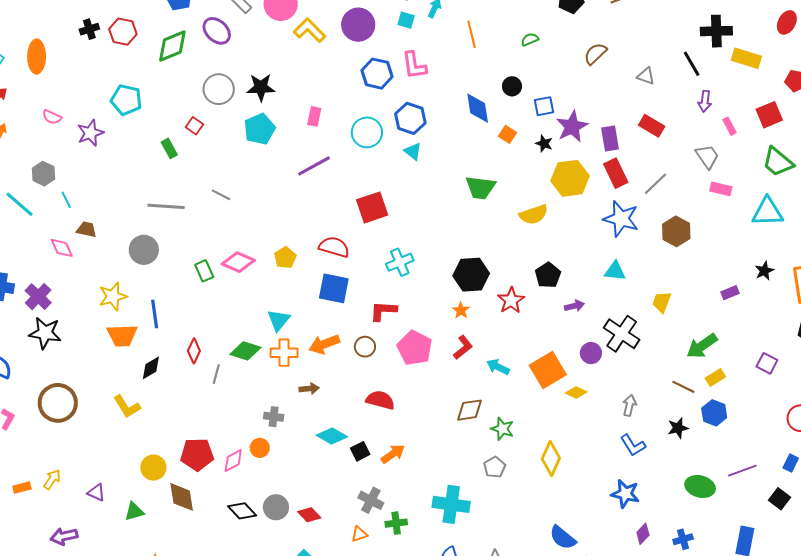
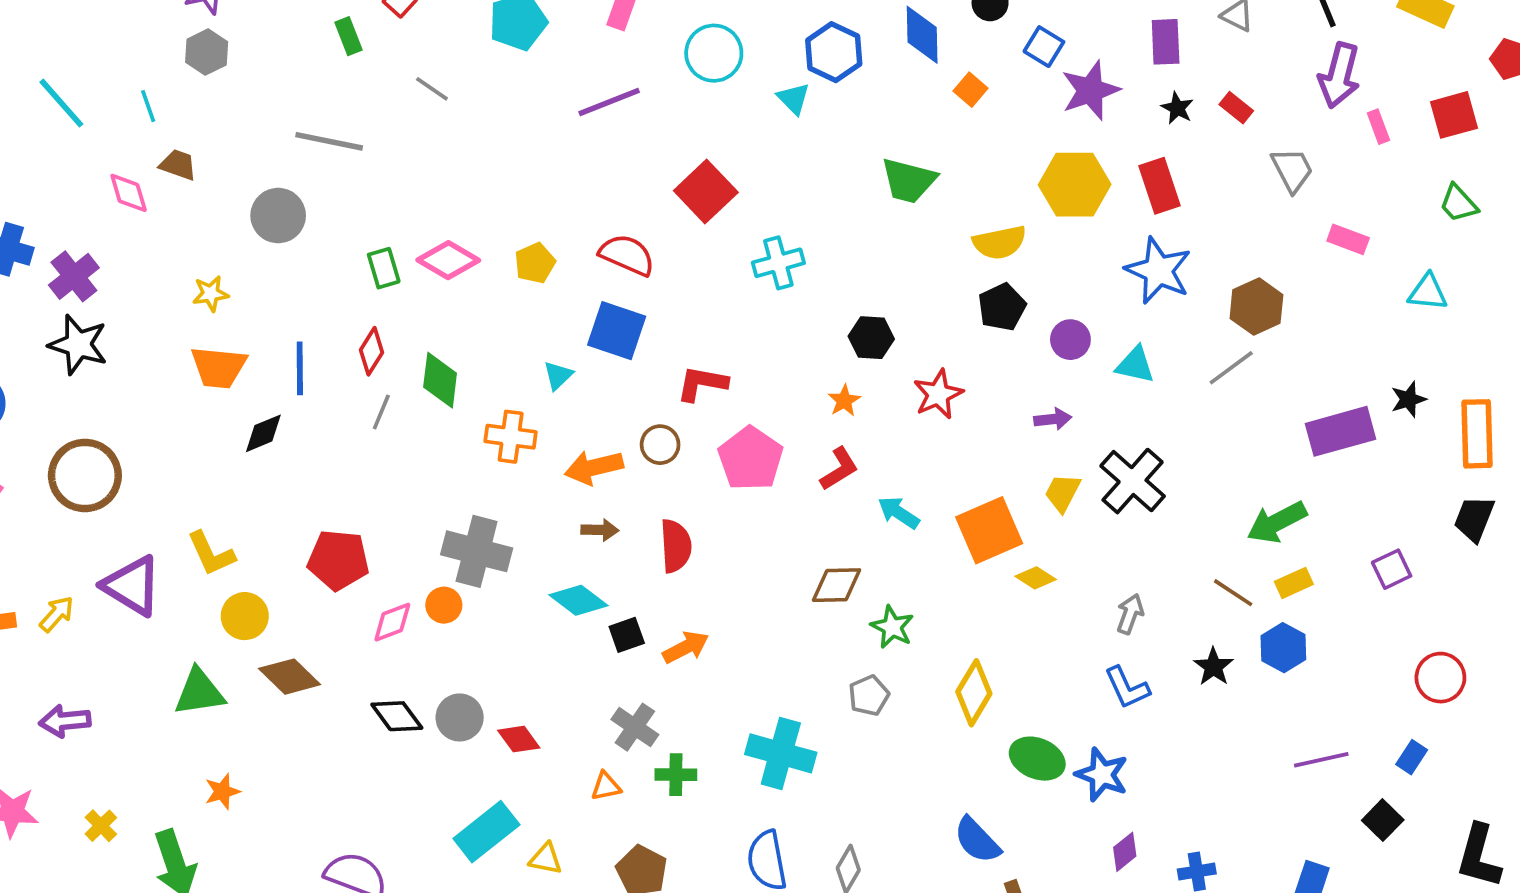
purple arrow: (705, 101) -> (1339, 75), size x1.6
blue square: (544, 106) -> (1044, 47), turned 35
blue hexagon: (410, 118) -> (834, 52), moved
red rectangle: (652, 126) -> (1236, 108), size x0.7
purple rectangle: (610, 138) -> (1166, 42), moved
black star: (544, 143) -> (1177, 108), moved
gray trapezoid: (707, 156) -> (1292, 170), moved
green trapezoid: (778, 162) -> (1458, 203), size x0.7
gray hexagon: (44, 174) -> (207, 52), moved
gray line: (656, 184) -> (1231, 368), moved
gray line: (221, 195) -> (432, 89), moved
red square: (372, 207) -> (706, 192), turned -32
cyan triangle: (767, 212) -> (1428, 292), size x0.7
cyan cross: (400, 262) -> (778, 263), moved
black hexagon: (471, 275) -> (871, 338), size x0.7
black pentagon: (548, 275) -> (1002, 307), moved
purple rectangle: (730, 293) -> (1341, 431), size x2.0
yellow star: (113, 296) -> (211, 294), size x0.7
yellow trapezoid: (662, 302) -> (1063, 493), moved
blue line: (155, 314) -> (300, 368), moved
cyan triangle: (279, 320) -> (558, 375), moved, size x0.7
orange arrow: (324, 344) -> (594, 467), moved
red diamond: (194, 351) -> (372, 351), moved
green diamond: (245, 351) -> (440, 380), moved, turned 72
purple circle: (591, 353) -> (1070, 340), moved
purple square: (767, 363) -> (1392, 569), turned 30
gray line: (216, 374) -> (381, 412), moved
brown arrow: (309, 389) -> (600, 530), moved
red semicircle: (380, 400) -> (676, 546), turned 64
yellow L-shape: (127, 407) -> (211, 554), moved
gray cross: (274, 417) -> (477, 551), size x1.8
black star: (678, 428) -> (1213, 667), turned -30
red pentagon: (197, 454) -> (338, 560), moved
green ellipse: (700, 486) -> (1037, 759), moved
purple triangle: (96, 492) -> (132, 586), moved, size x1.8
brown diamond: (182, 497) -> (290, 677), turned -44
green triangle: (134, 512) -> (199, 692), size x1.4

